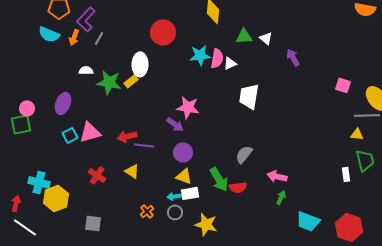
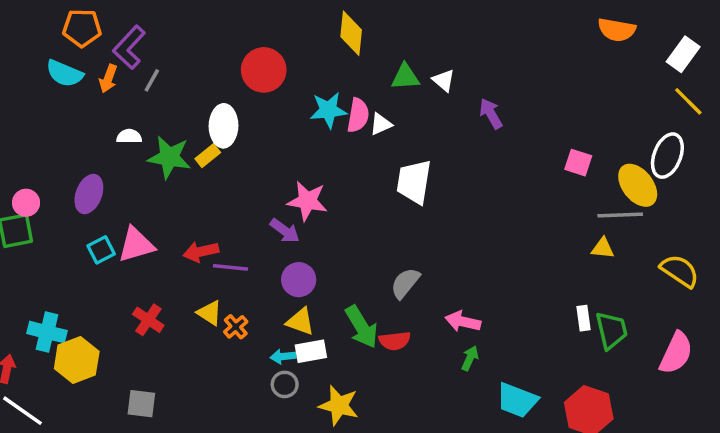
green trapezoid: (365, 160) -> (611, 330), moved
orange cross: (147, 211) -> (236, 327), moved

